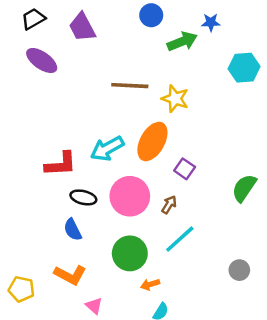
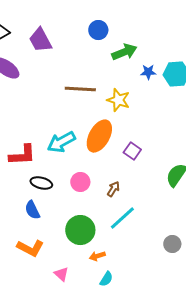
blue star: (211, 22) -> (148, 72), moved
purple square: (185, 169) -> (132, 151), moved
pink circle: (130, 196) -> (80, 182), size x0.6
pink triangle: (94, 306) -> (61, 274), moved

